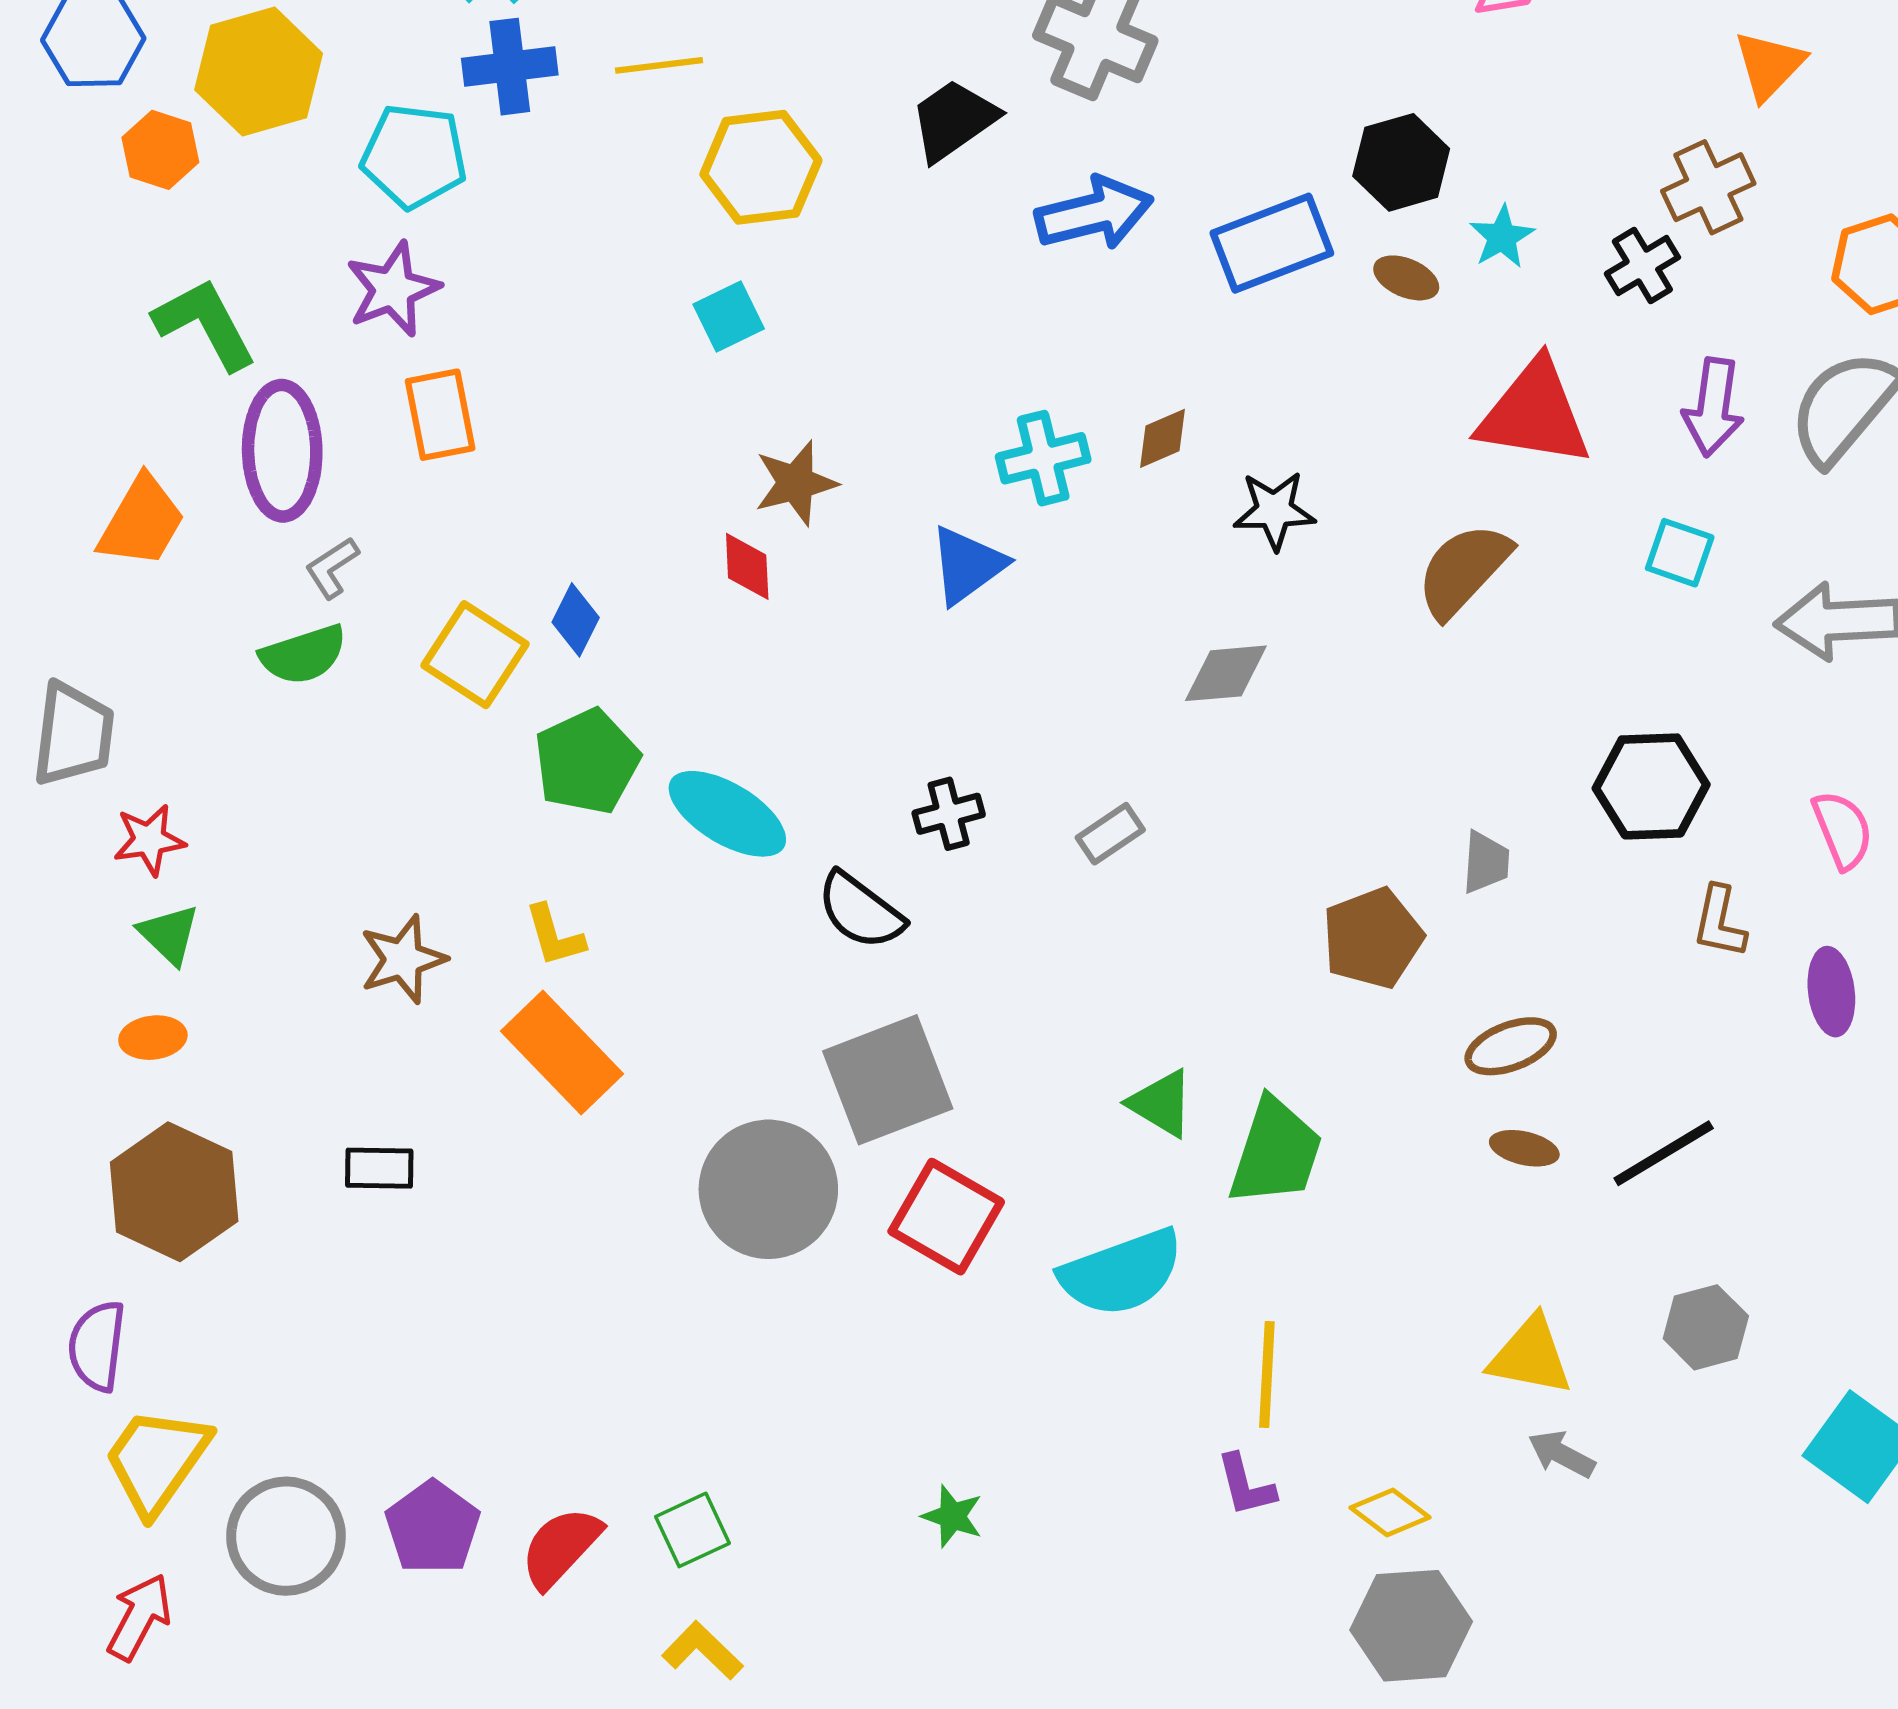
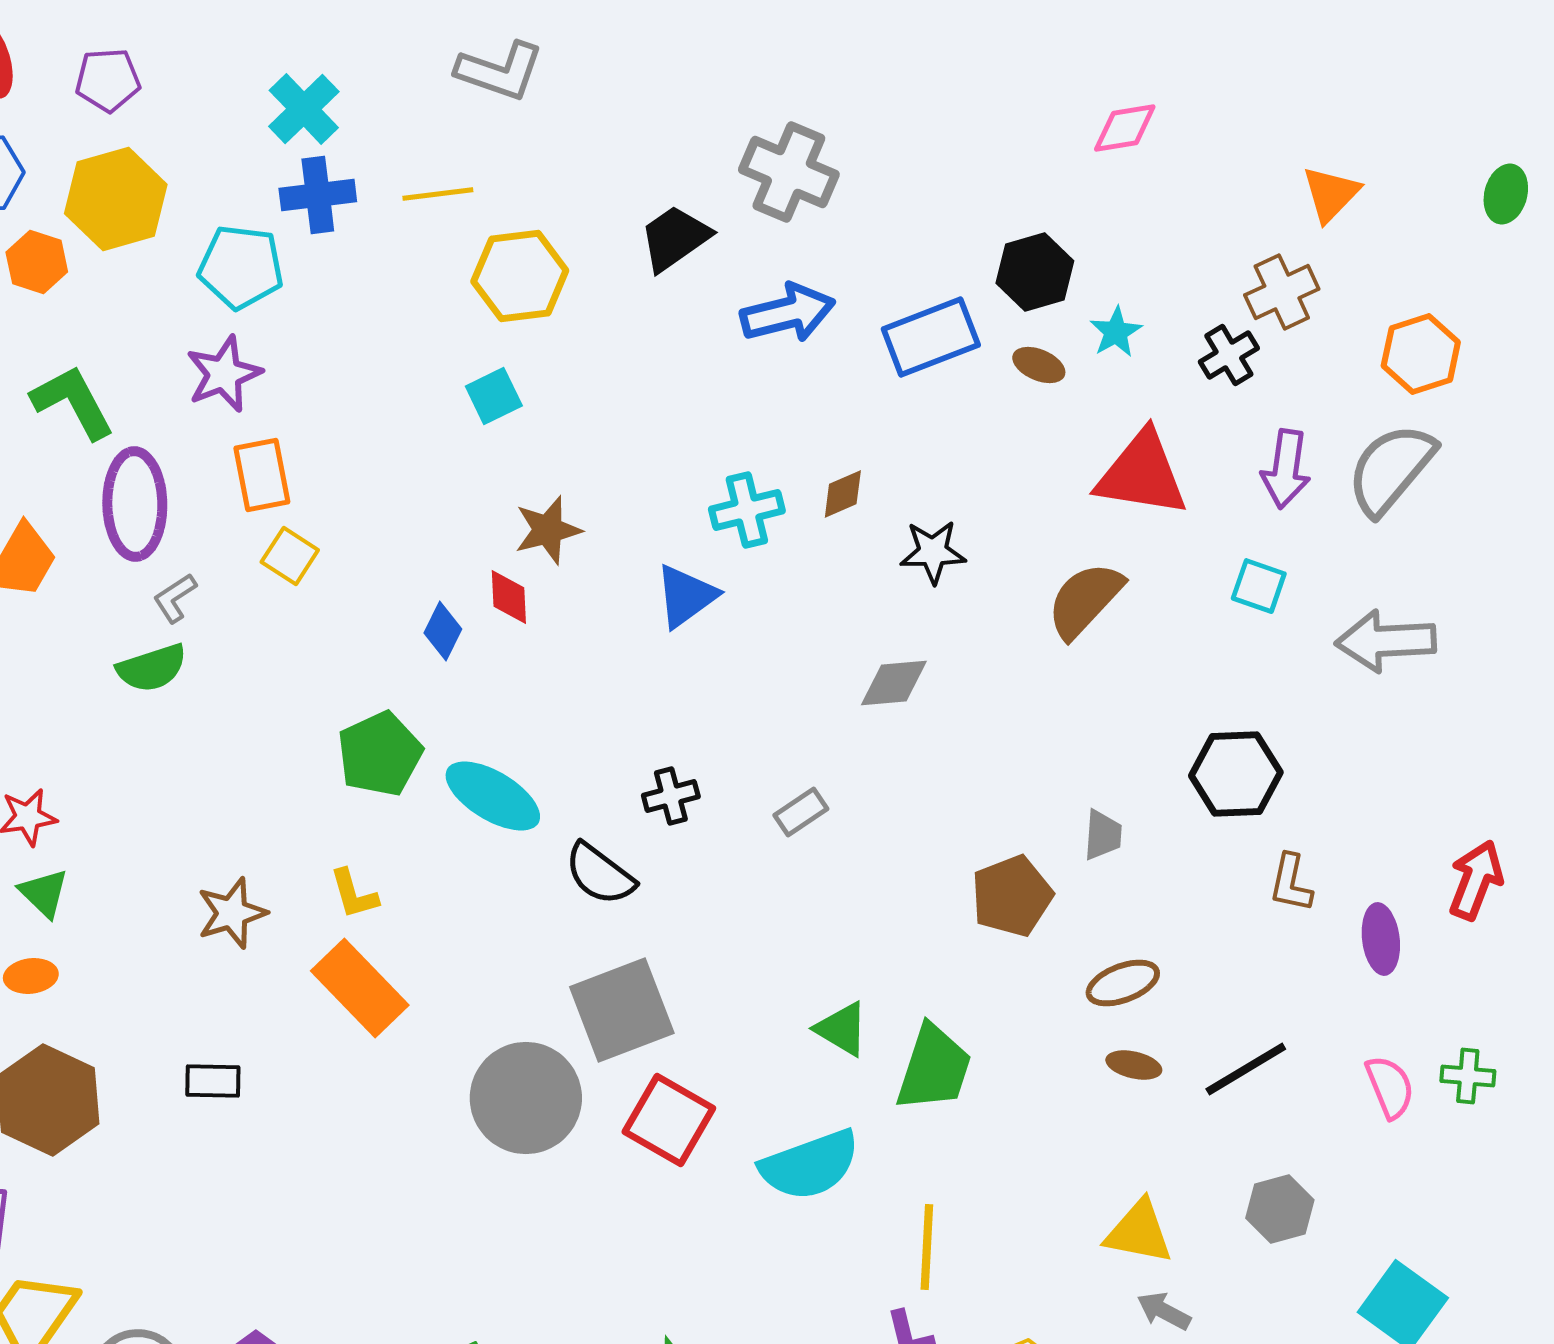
blue diamond: (576, 620) -> (443, 631), moved
yellow square: (475, 655) -> (290, 556), moved, size x0.7
pink semicircle: (1843, 830) -> (1390, 1087), moved

